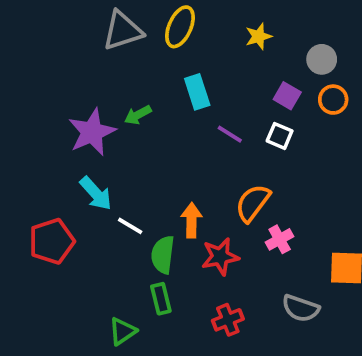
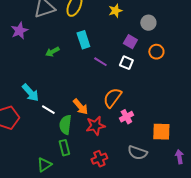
orange circle: (333, 100) -> (156, 52), moved
purple star: (92, 132) -> (19, 31), moved, size x0.7
orange arrow: (191, 220) -> (80, 107), turned 138

